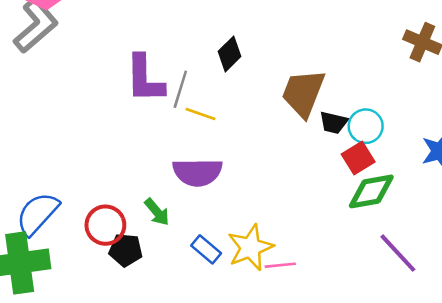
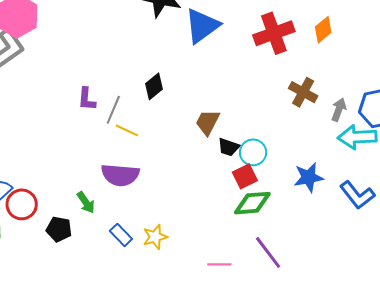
purple L-shape: (145, 79) -> (87, 99), size x0.6
brown trapezoid: (303, 93) -> (208, 122), size x0.7
red circle: (105, 225) -> (22, 204), moved
yellow star: (250, 247) -> (155, 237), size x0.7
pink line: (280, 265) -> (219, 264), moved

